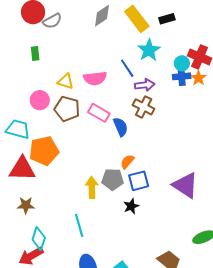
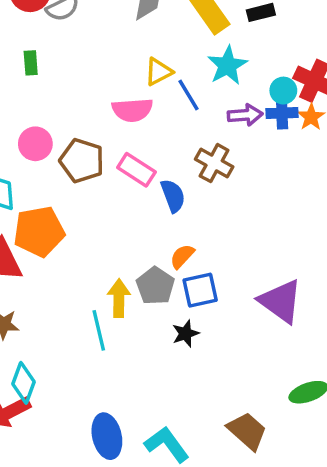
yellow triangle: (66, 81) -> (159, 72), moved, turned -48
purple arrow: (145, 85) -> (245, 115), moved
gray pentagon: (113, 179) -> (155, 286), turned 30
cyan line: (79, 225) -> (99, 330), moved

